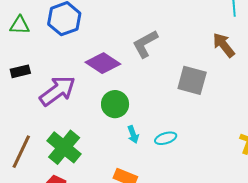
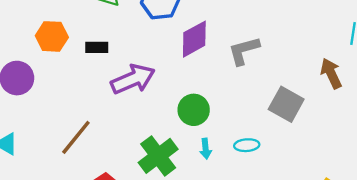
purple diamond: (103, 63) -> (194, 39), moved, turned -76
cyan ellipse: (166, 138) -> (247, 145), moved
green cross: (64, 147) -> (158, 156), moved

